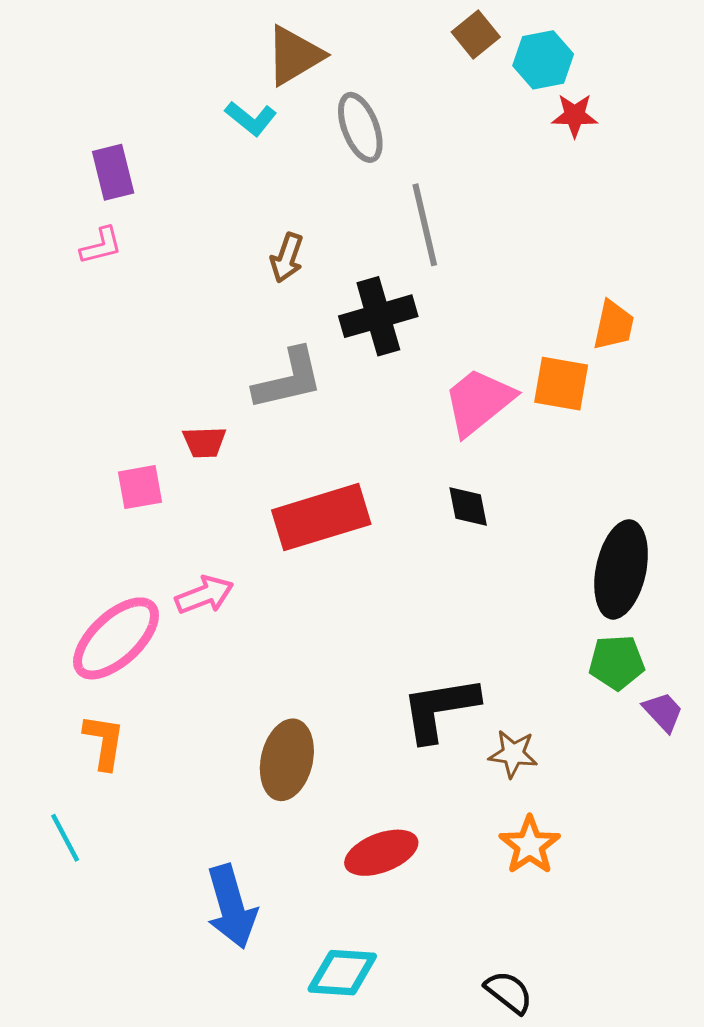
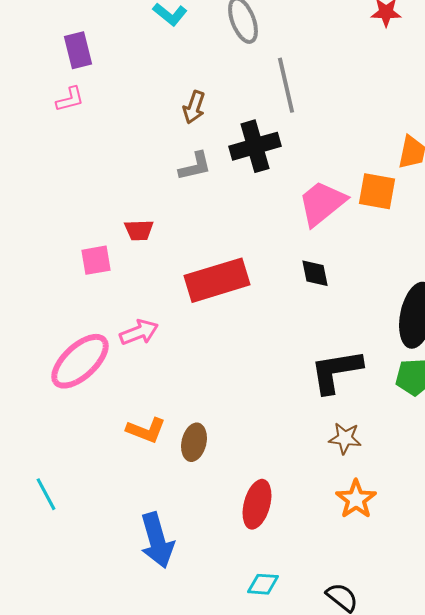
gray L-shape: (288, 379) -> (195, 166), moved, size x0.7
black L-shape: (440, 709) -> (336, 371), moved
orange L-shape: (104, 742) -> (146, 430), moved, turned 102
brown ellipse: (287, 760) -> (194, 442), size x0.7
red ellipse: (381, 853) -> (257, 504), turned -54
cyan diamond: (342, 973) -> (263, 584), moved, size x0.7

